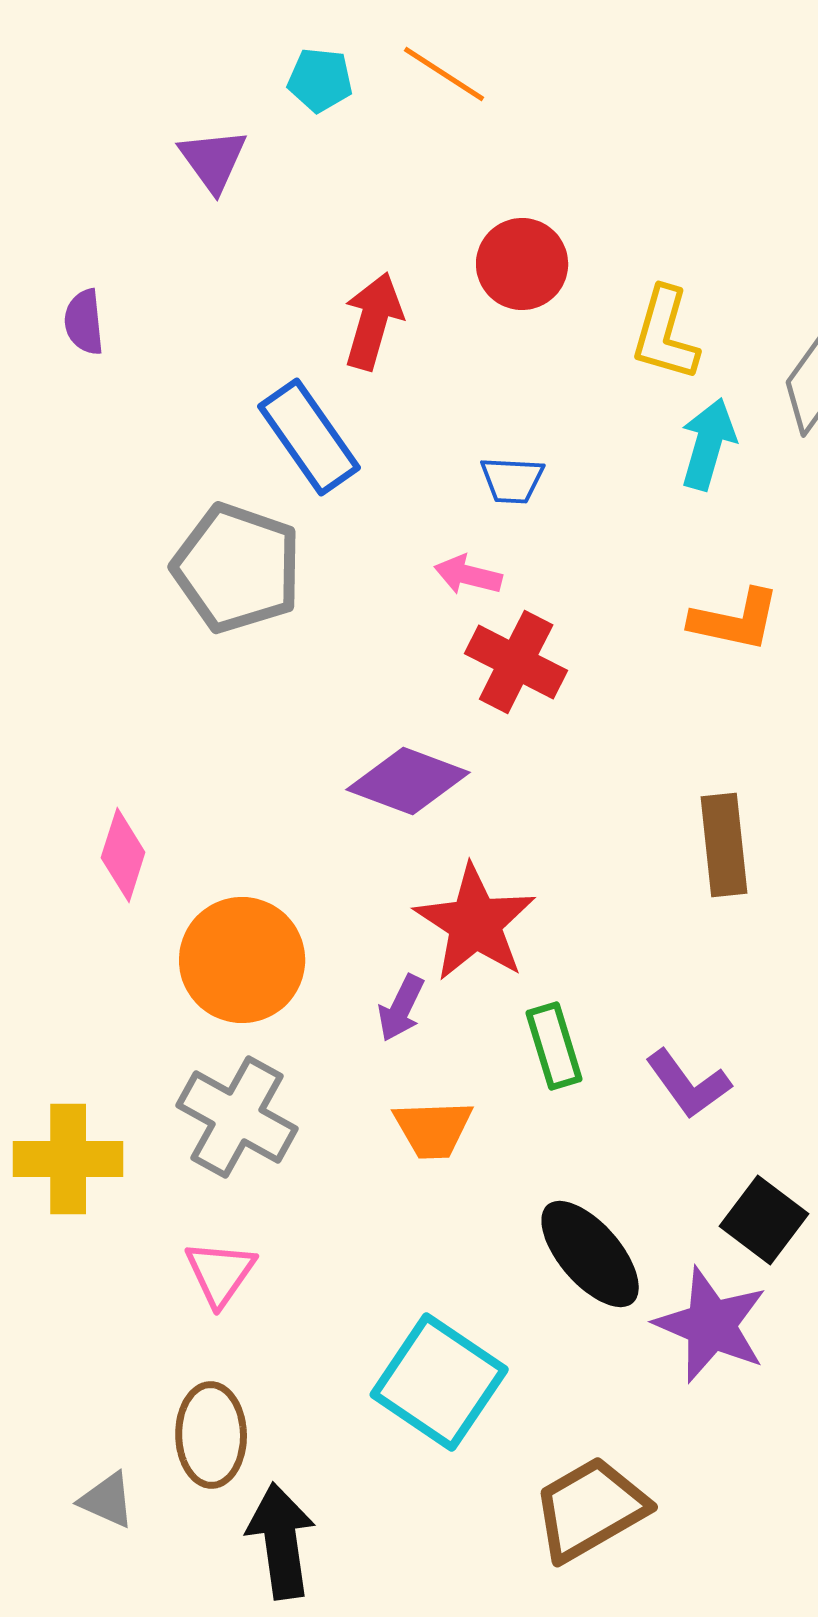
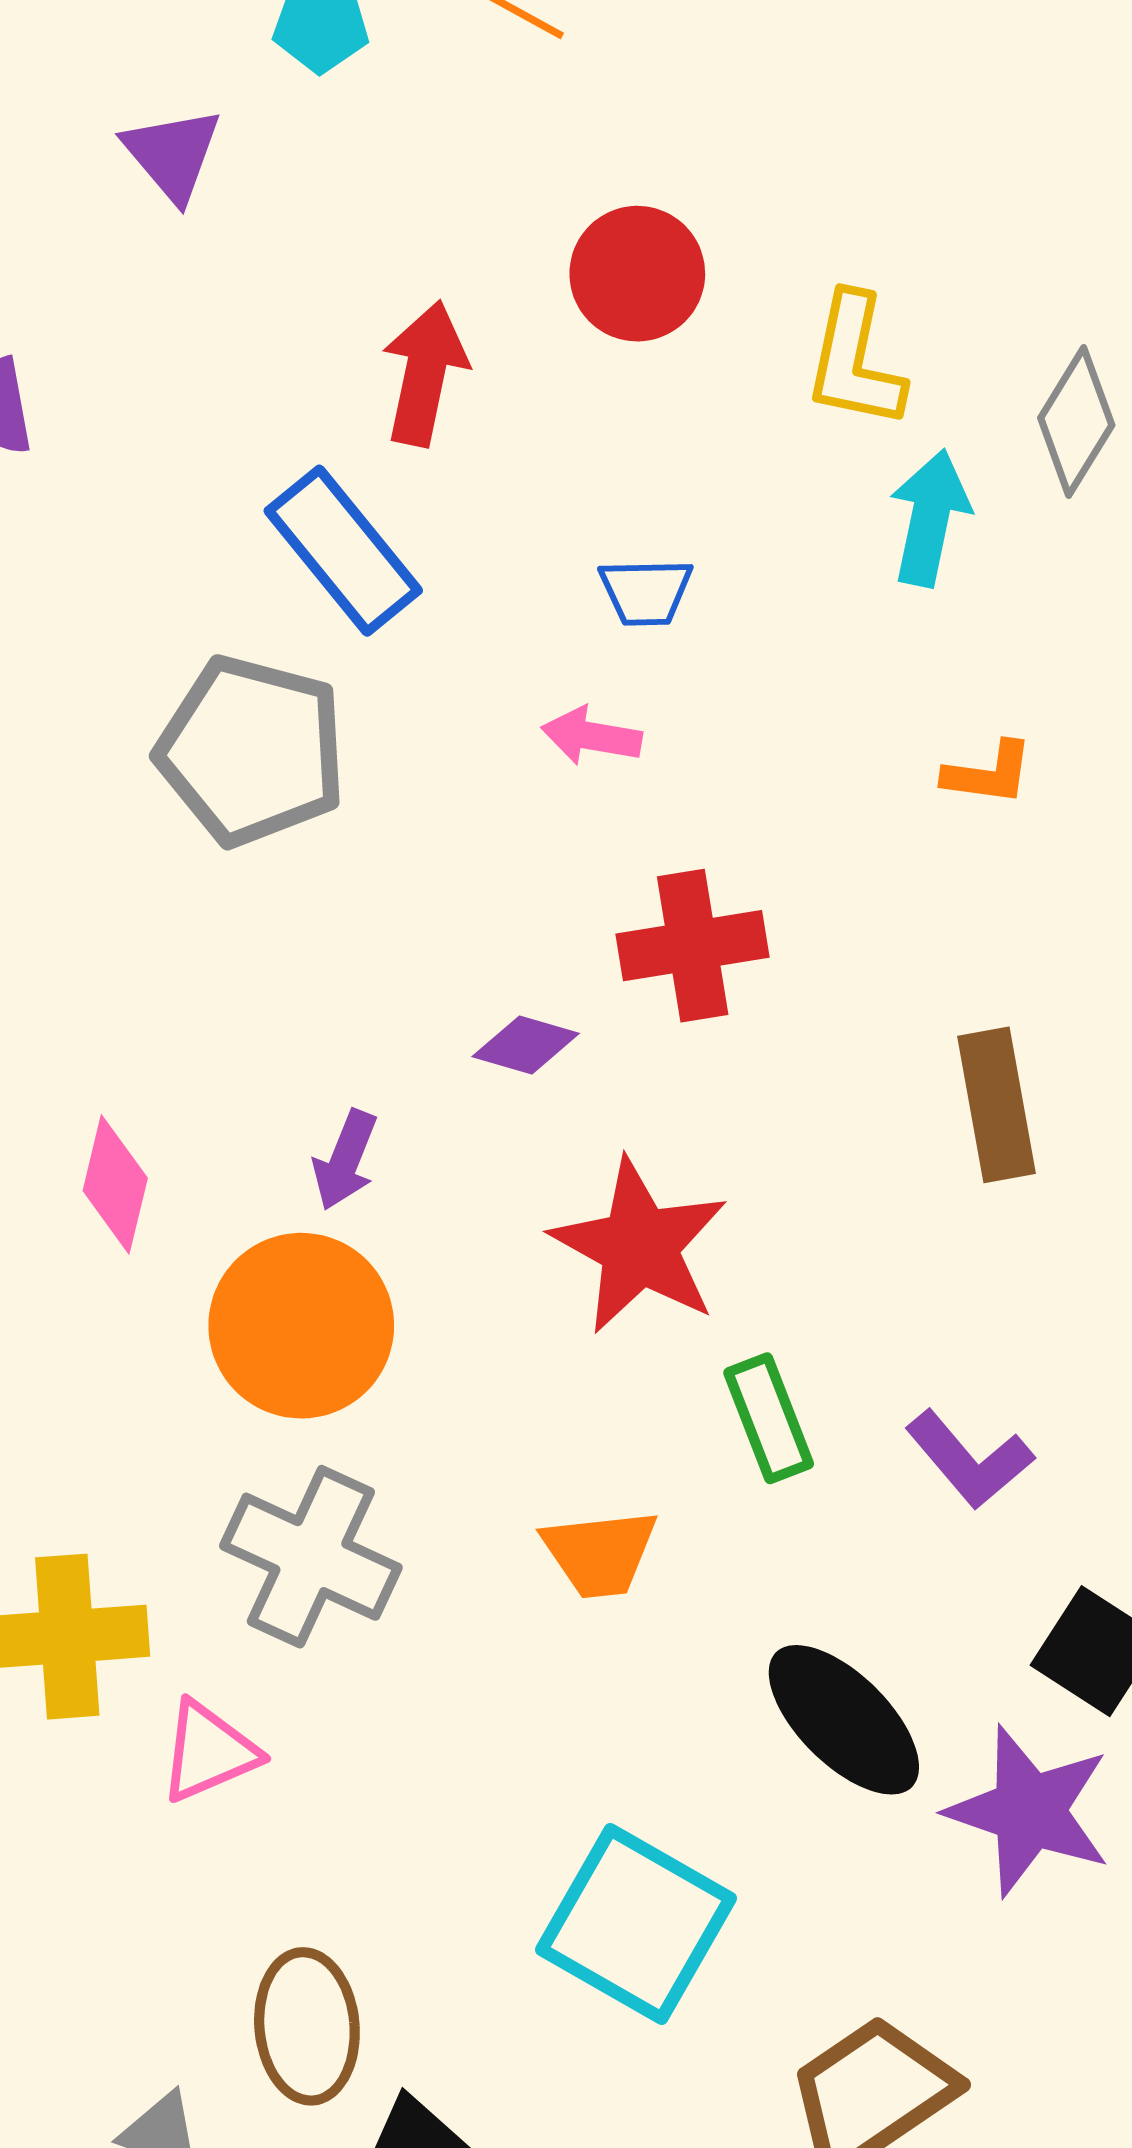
orange L-shape: (735, 620) -> (988, 773), size x0.7
red cross: (516, 662) -> (693, 946), moved, turned -32
purple diamond: (408, 781) -> (526, 1045), size x0.6
purple arrow: (401, 1008) -> (345, 1160), moved
pink triangle: (220, 1273) -> (209, 1752), moved, turned 36

